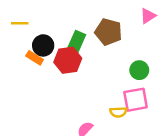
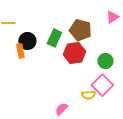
orange rectangle: (35, 58) -> (20, 51), turned 48
red hexagon: (68, 60) -> (74, 53), moved
pink square: (136, 100) -> (102, 85), turned -35

